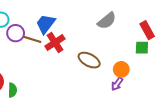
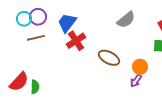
purple circle: (16, 33) -> (38, 17), moved
brown line: (32, 39) -> (36, 38), moved, turned -30

